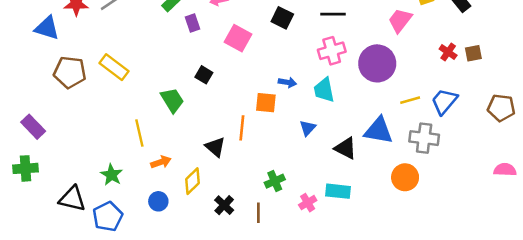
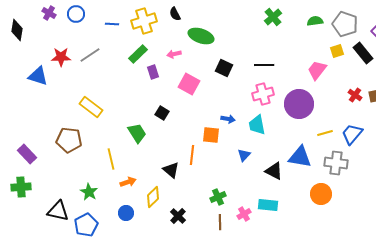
brown pentagon: (70, 72) -> (69, 140), moved
brown line: (258, 213) -> (220, 222), moved

